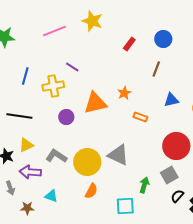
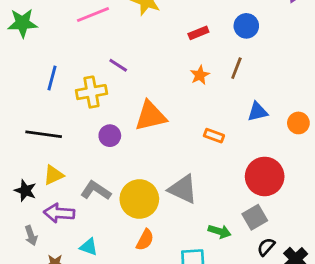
red rectangle: (129, 44) -> (198, 33), turned 32
orange star: (124, 93) -> (200, 75), moved
green arrow: (144, 185) -> (220, 231), turned 91

